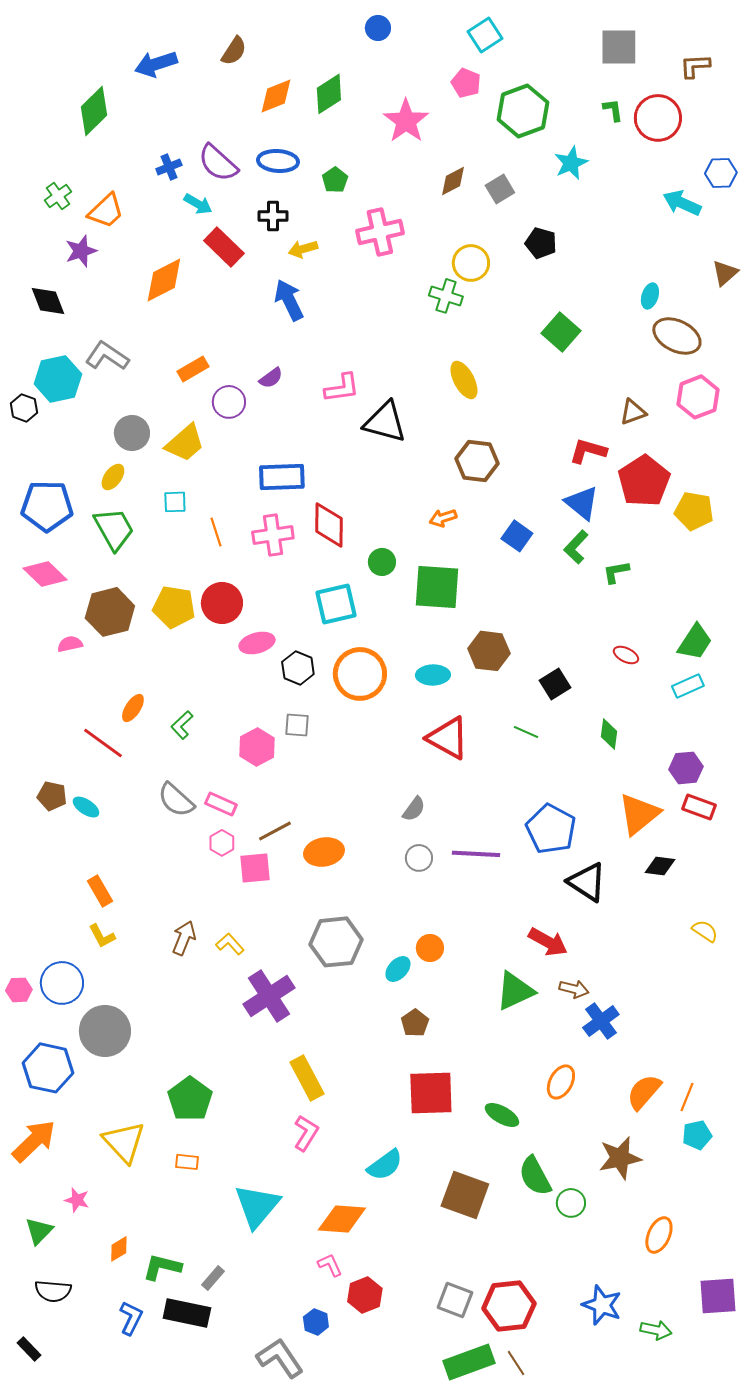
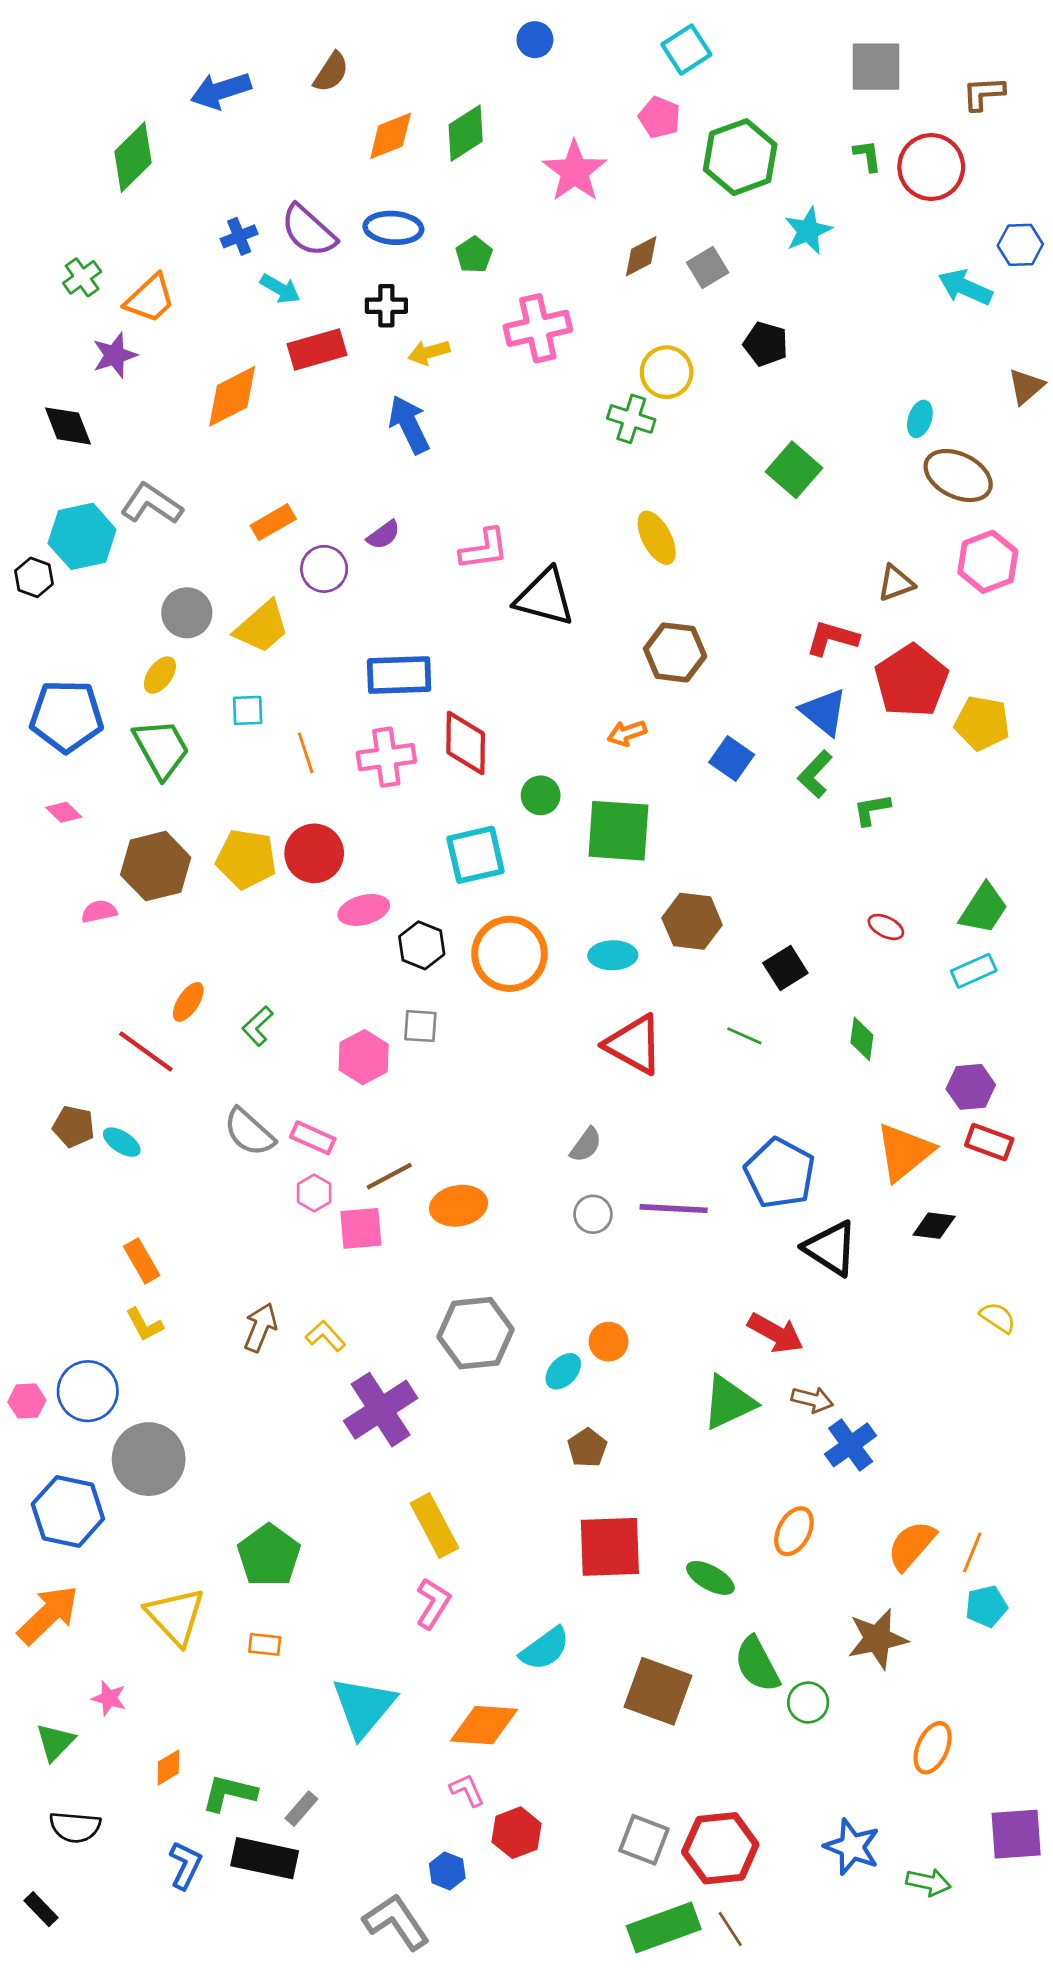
red rectangle: (224, 247) -> (317, 350), turned -60
pink diamond: (45, 574) -> (64, 812), size x0.6

